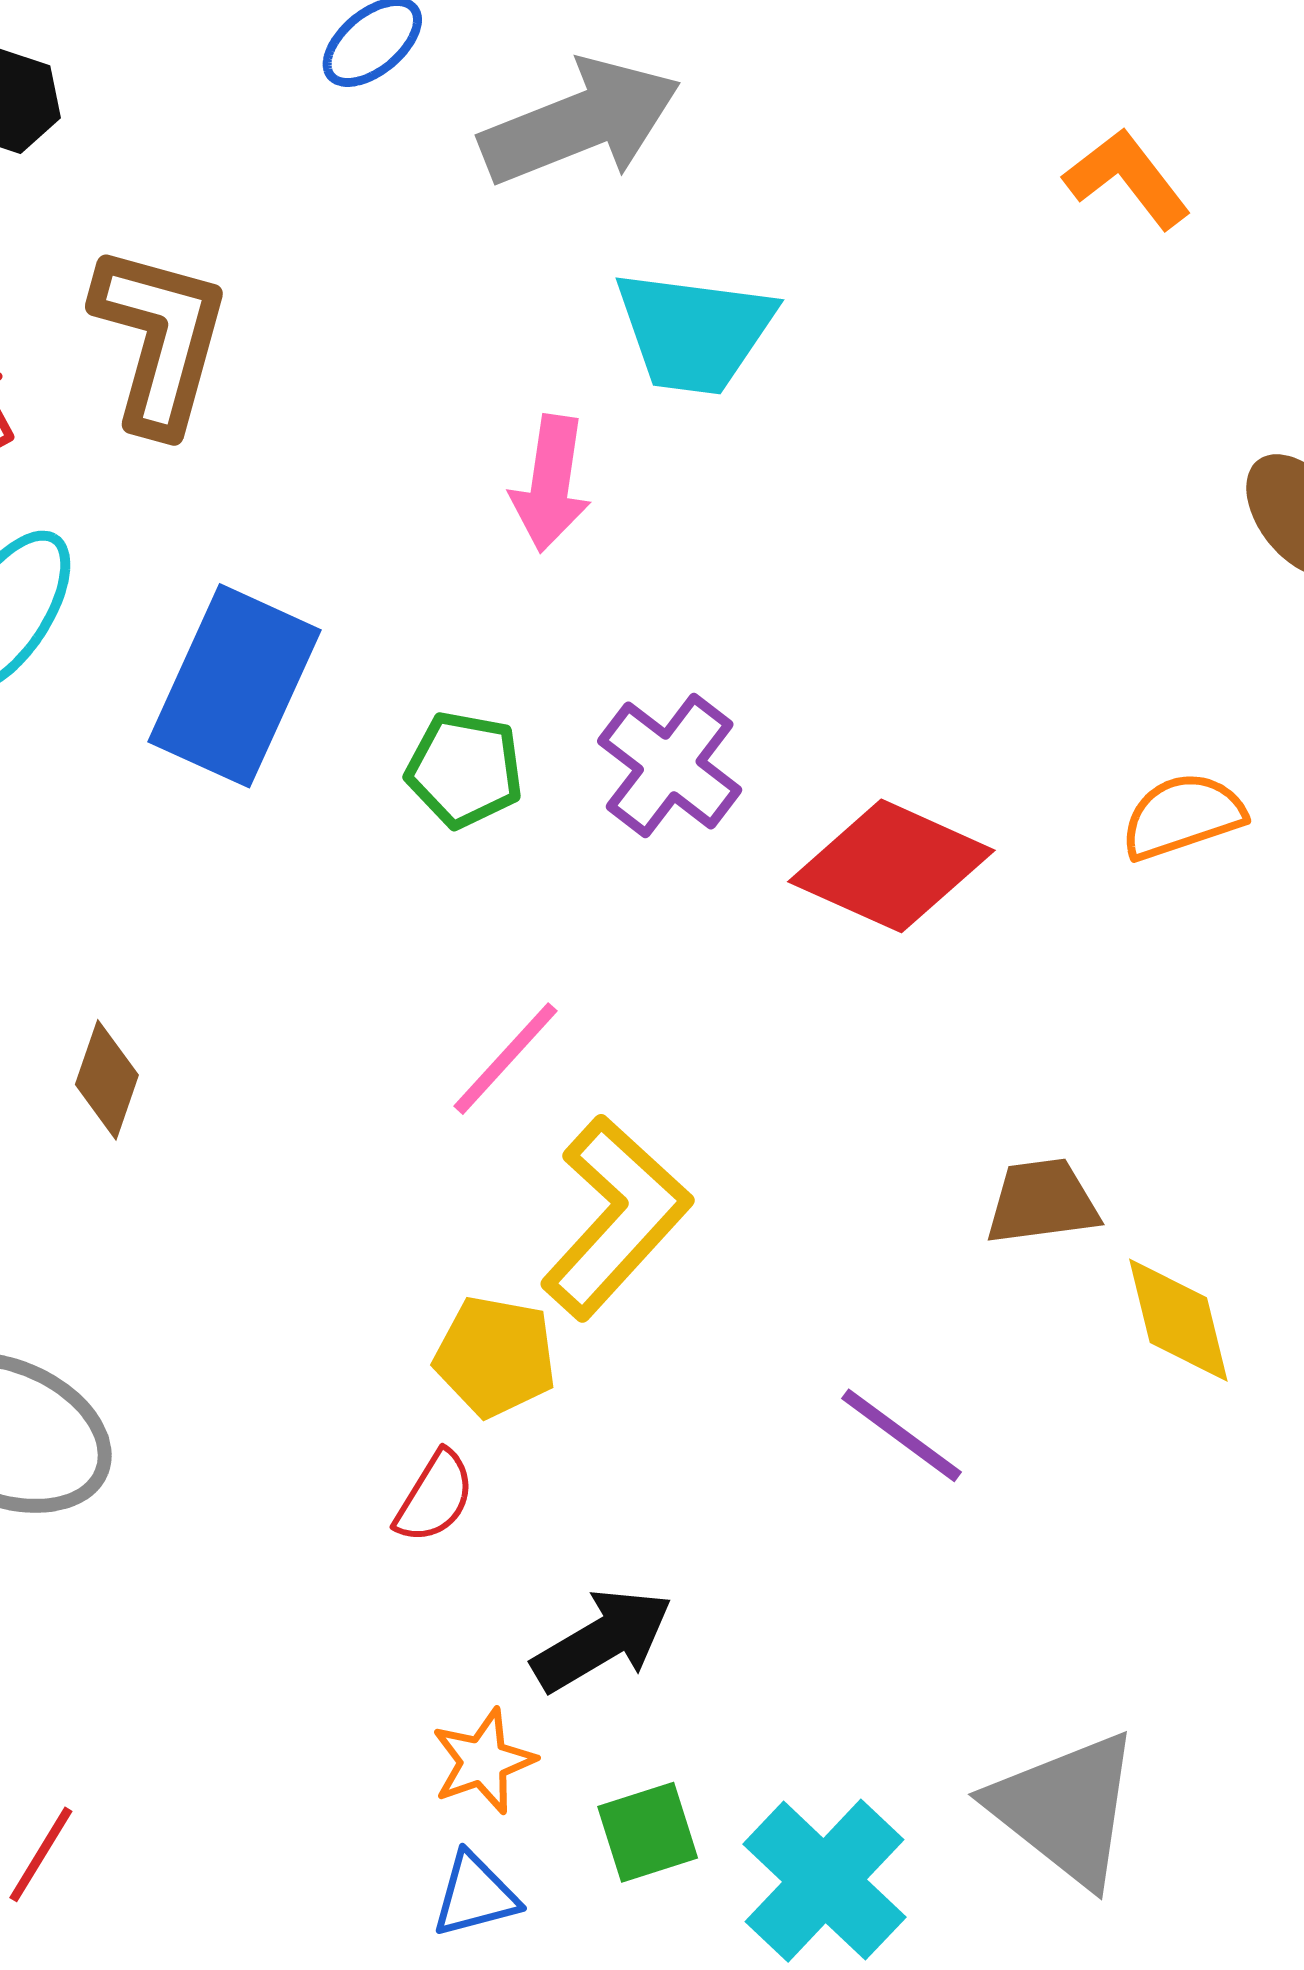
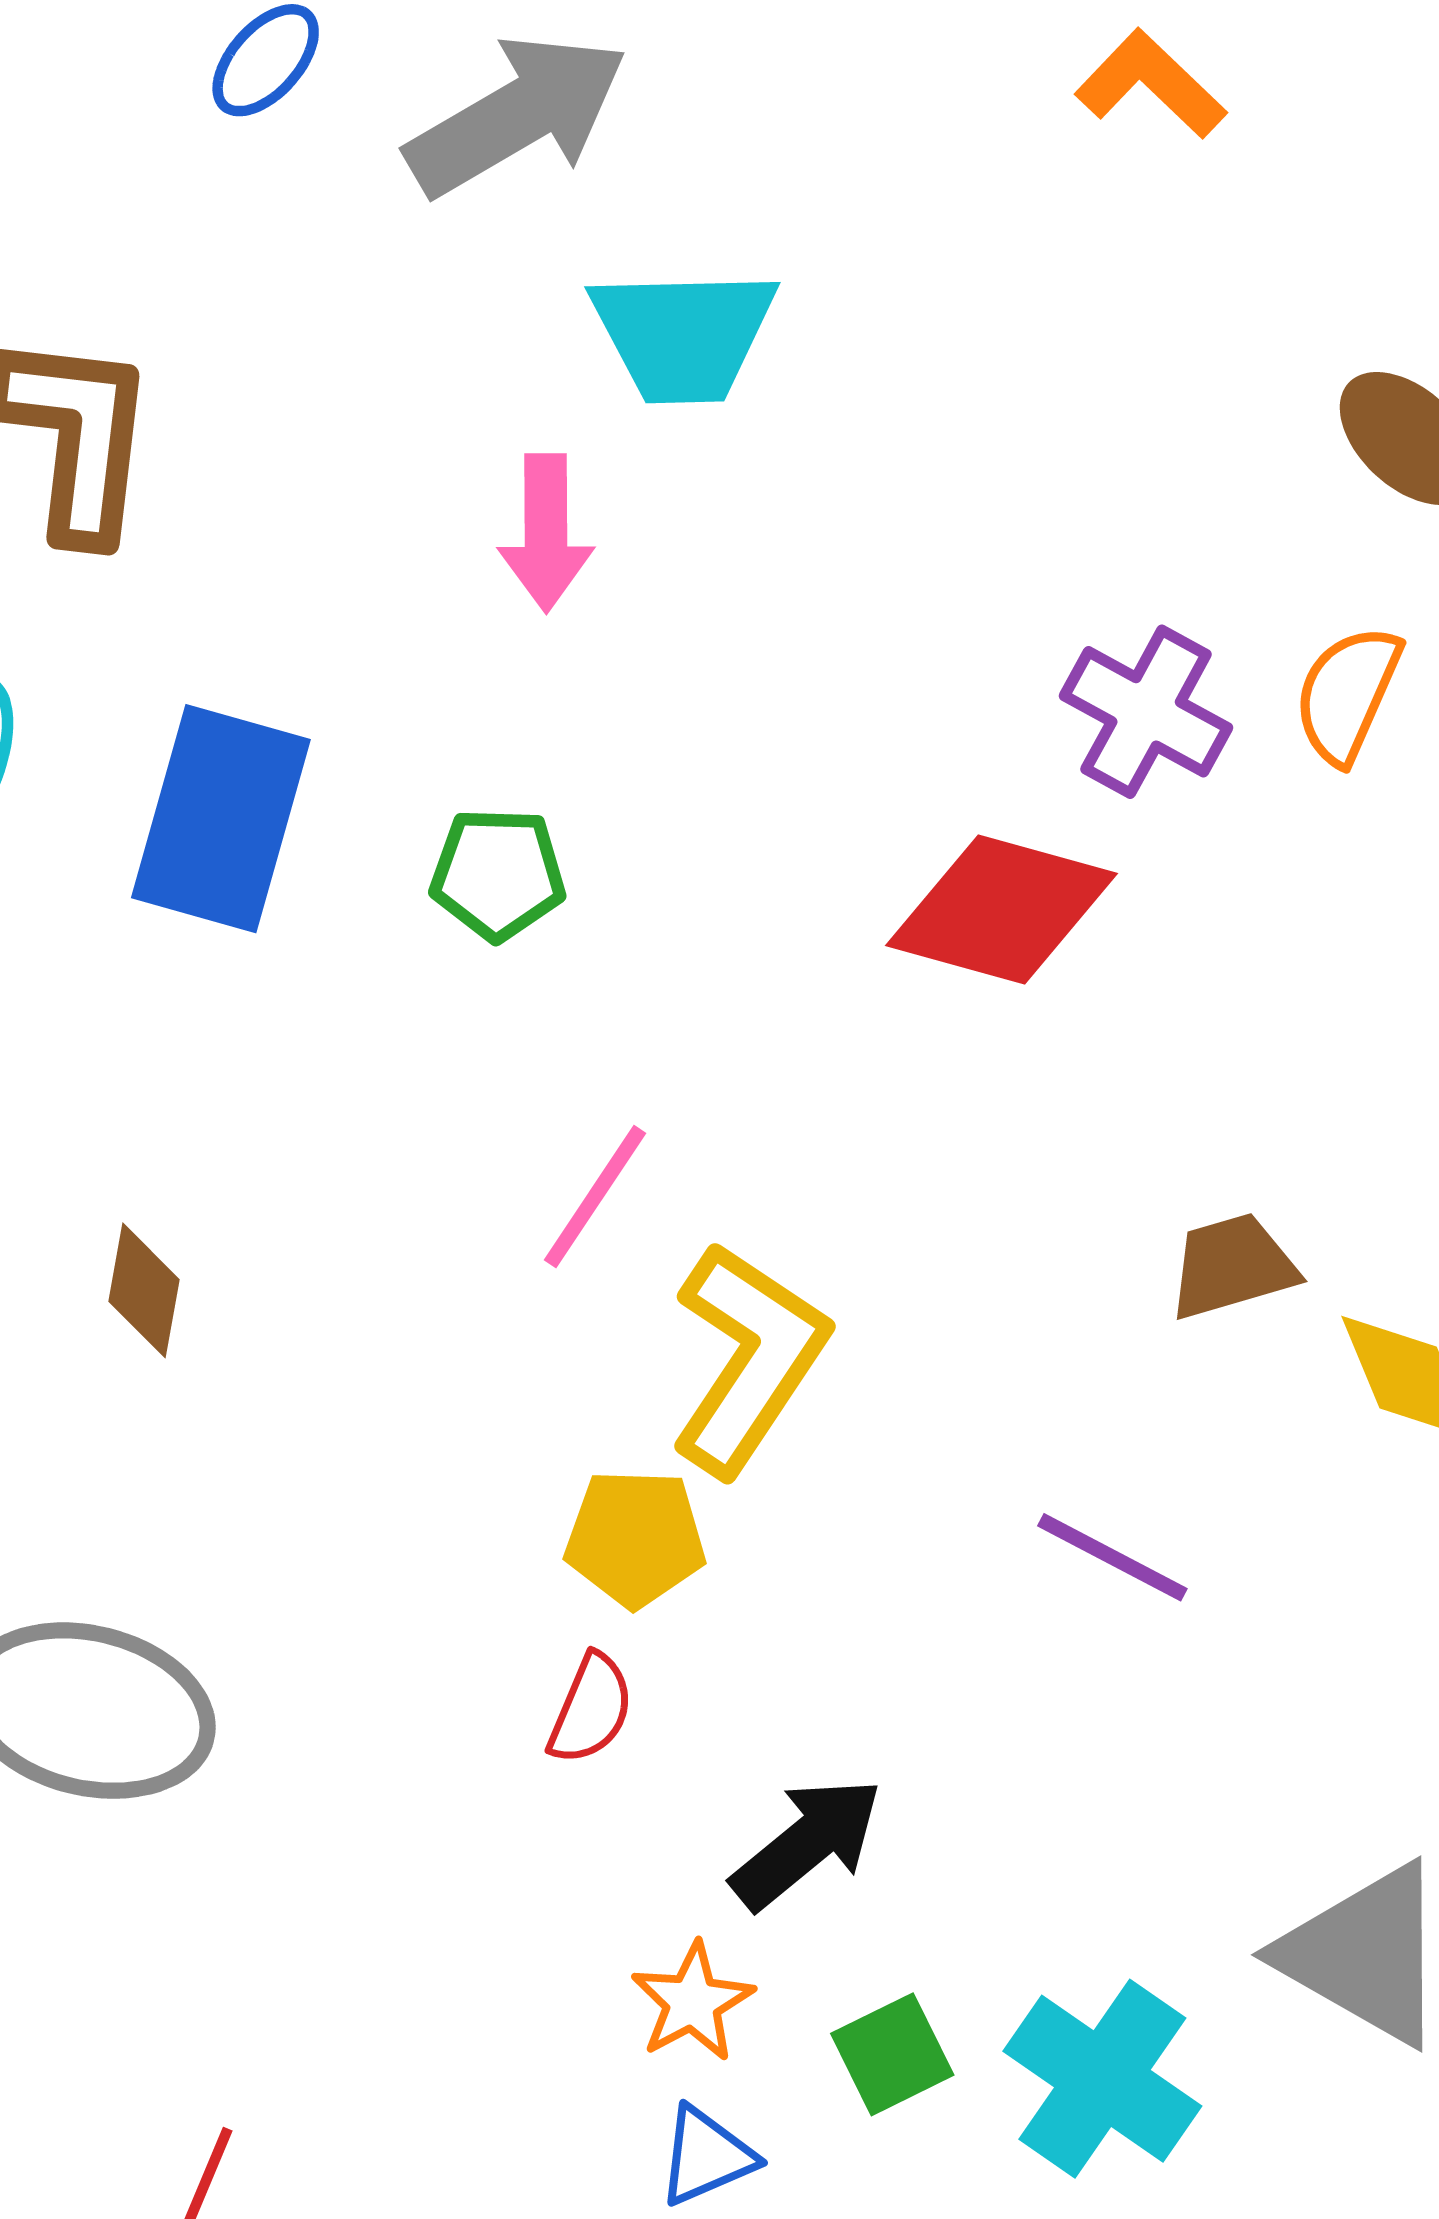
purple cross: (670, 765) -> (1146, 712), moved
orange semicircle: (1183, 816) -> (1347, 694), moved, turned -39

